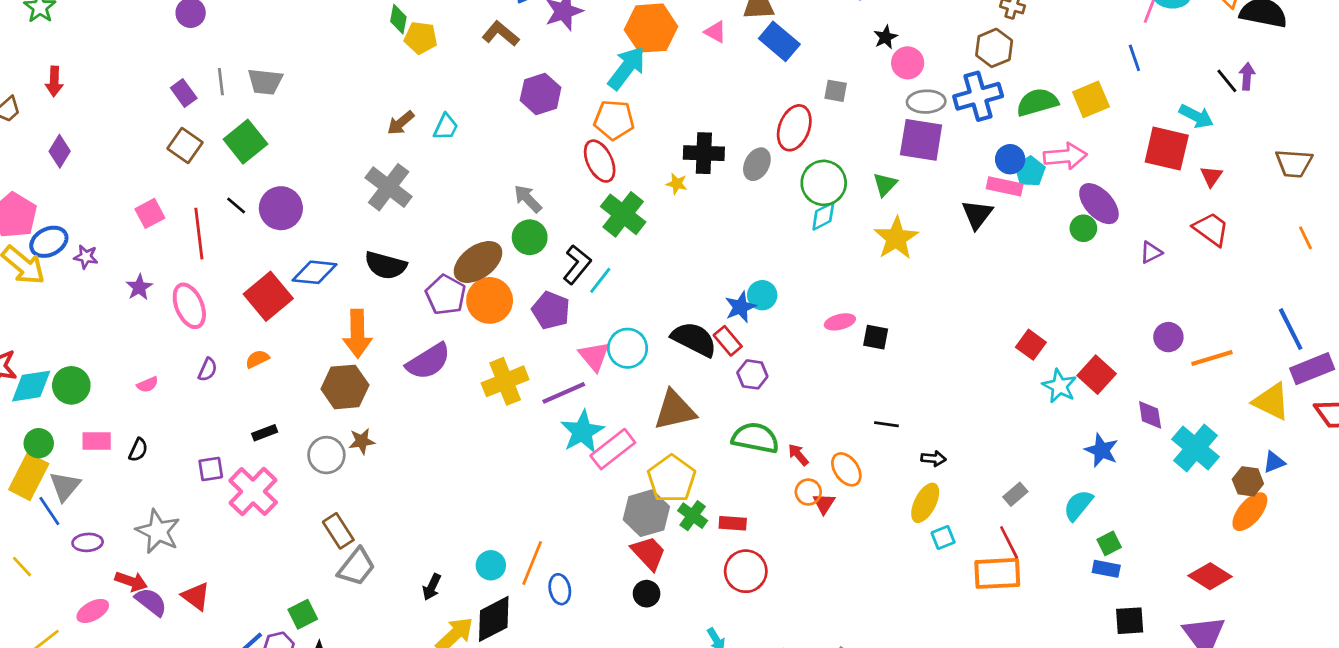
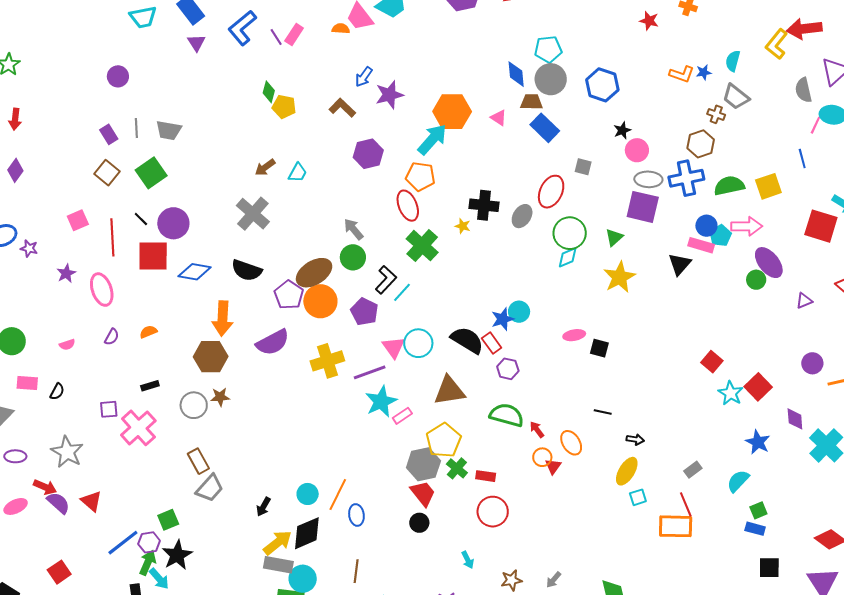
red square: (268, 296) -> (153, 256), moved, turned 36
pink rectangle: (613, 449) -> (402, 416), size x0.6

